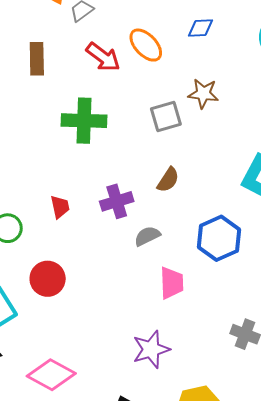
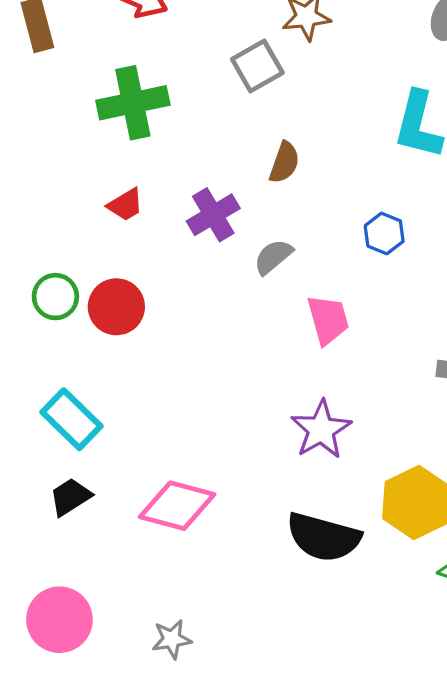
red trapezoid: (60, 207) -> (125, 205), moved, turned 85
blue hexagon: (219, 238) -> (384, 233), size x0.6
red circle: (48, 279) -> (116, 307), moved

